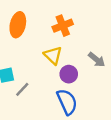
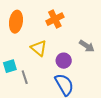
yellow triangle: (53, 55) -> (39, 48), moved
gray line: (22, 89) -> (25, 77), turned -56

